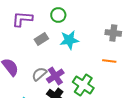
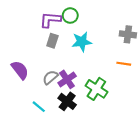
purple L-shape: (22, 19) -> (50, 20), moved
gray rectangle: (41, 39) -> (52, 41), turned -40

